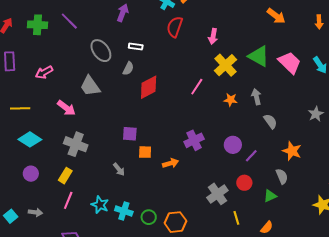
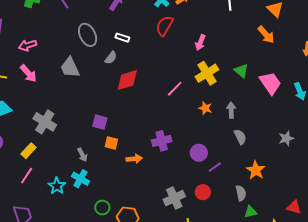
green triangle: (259, 56) -> (241, 71), size x0.7
pink arrow: (66, 108) -> (28, 73), moved
green triangle: (270, 196) -> (250, 212), moved
cyan cross: (124, 211) -> (80, 179), moved

